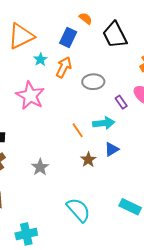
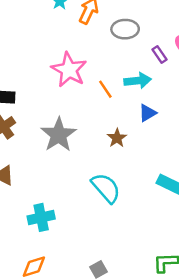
pink star: (30, 96) -> (69, 70), moved
brown star: (88, 160) -> (117, 138), moved
gray star: (40, 167) -> (59, 135), size x1.6

